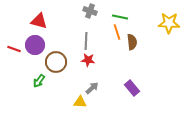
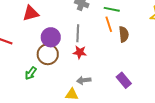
red triangle: (39, 21) -> (31, 13), turned -30
purple circle: (35, 45) -> (51, 37), moved
gray arrow: (92, 88) -> (84, 80), turned -144

